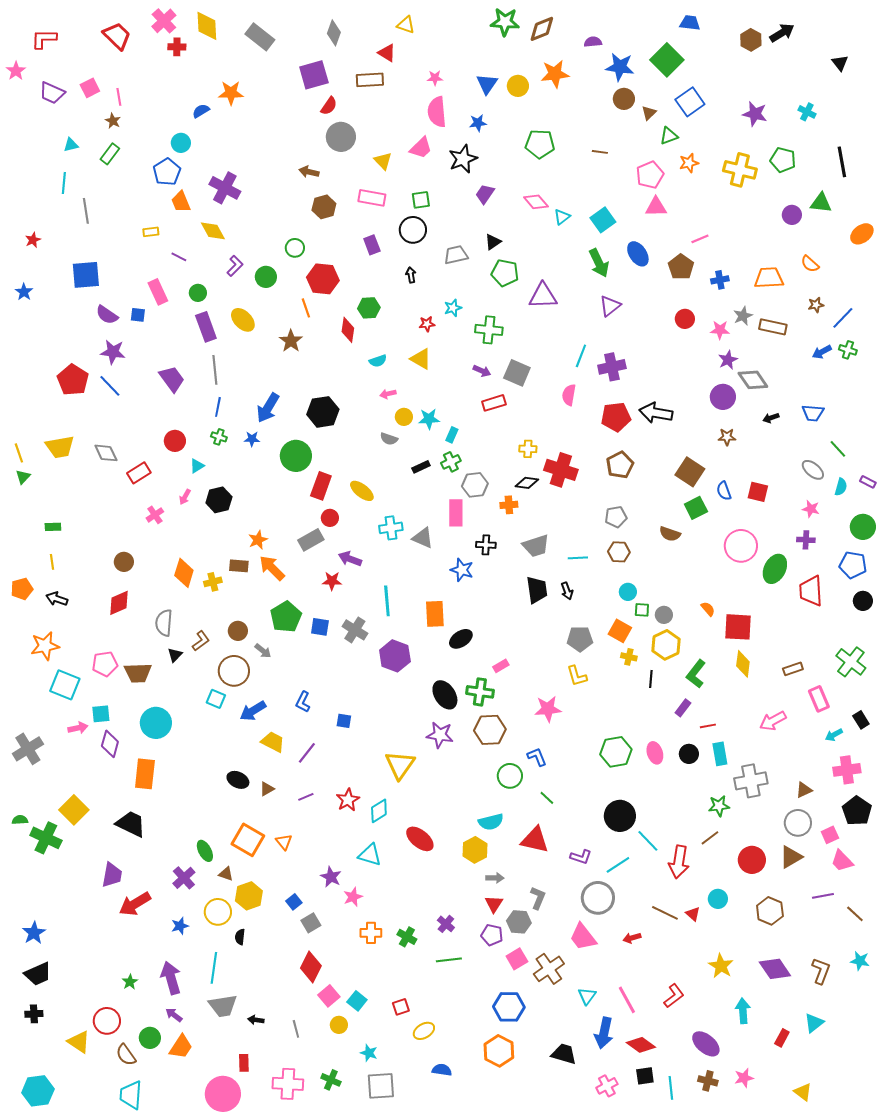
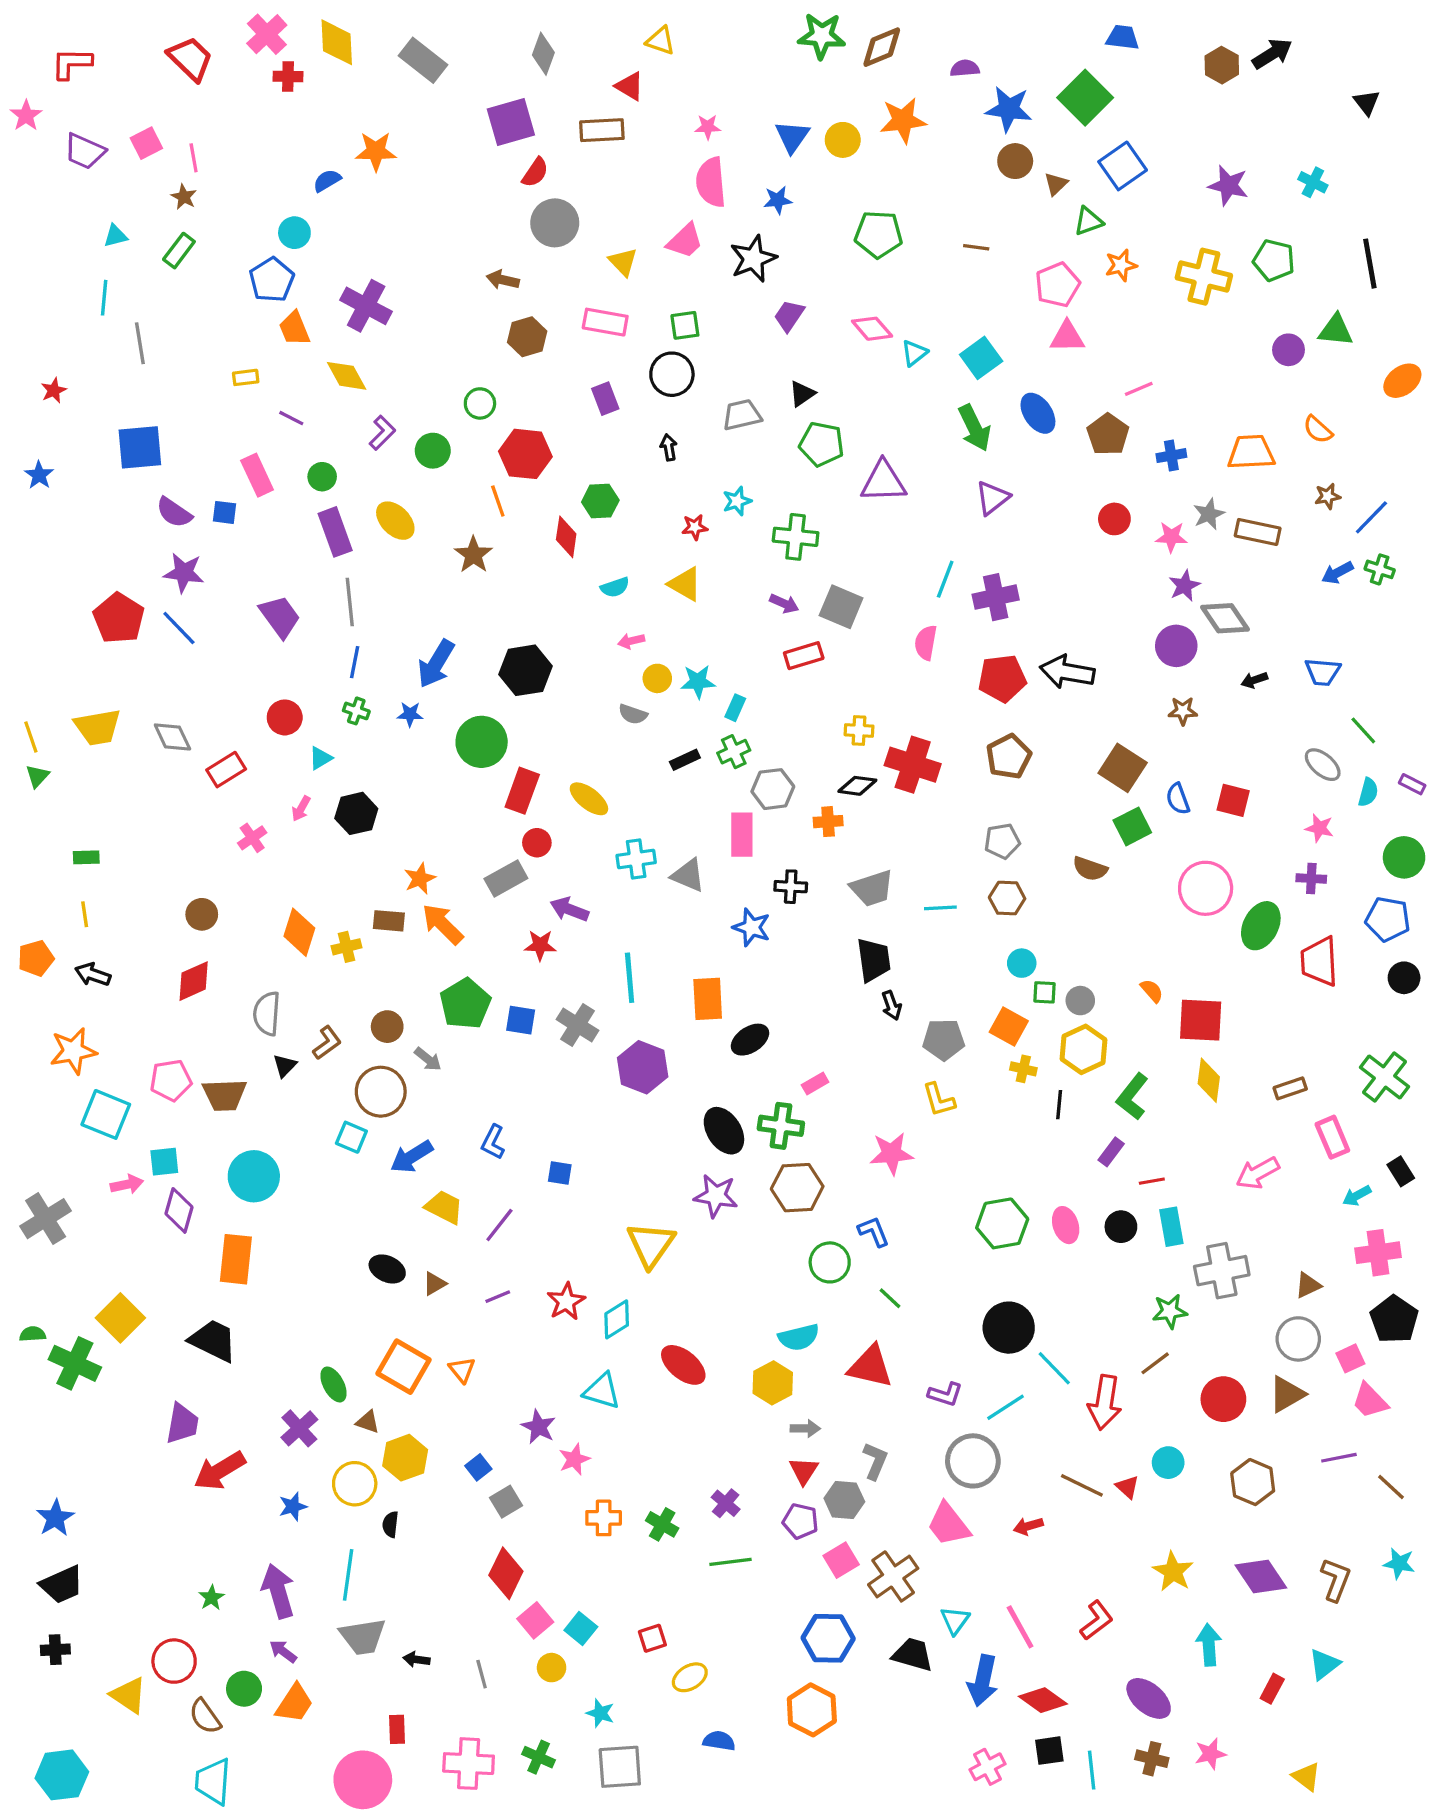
black arrow: (567, 591) -> (892, 1005), moved
black trapezoid: (564, 1054) -> (913, 1655), moved

